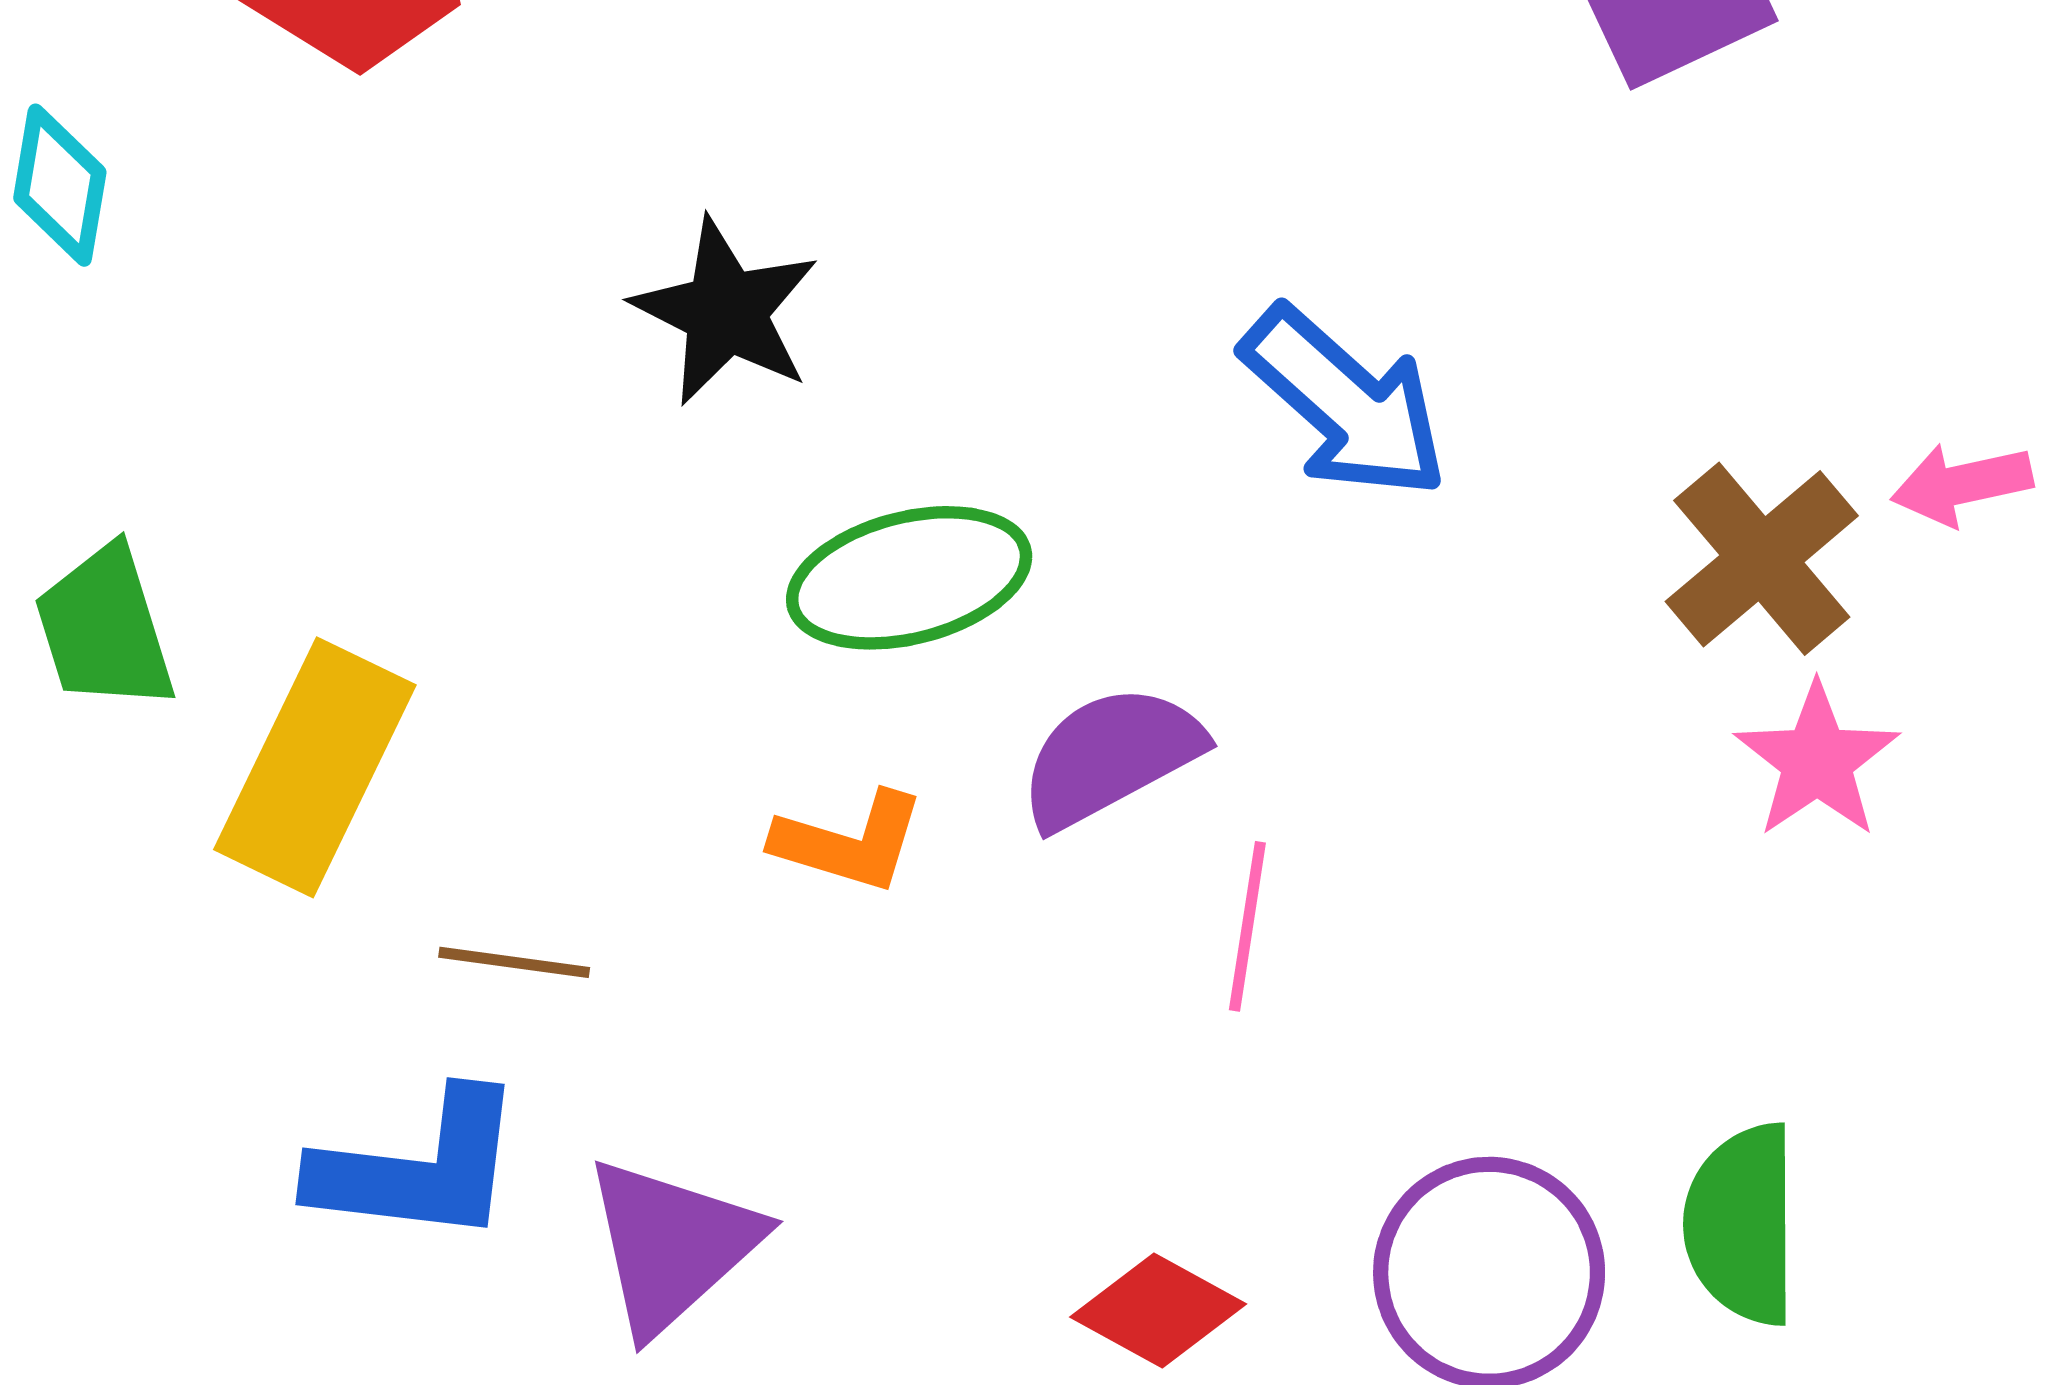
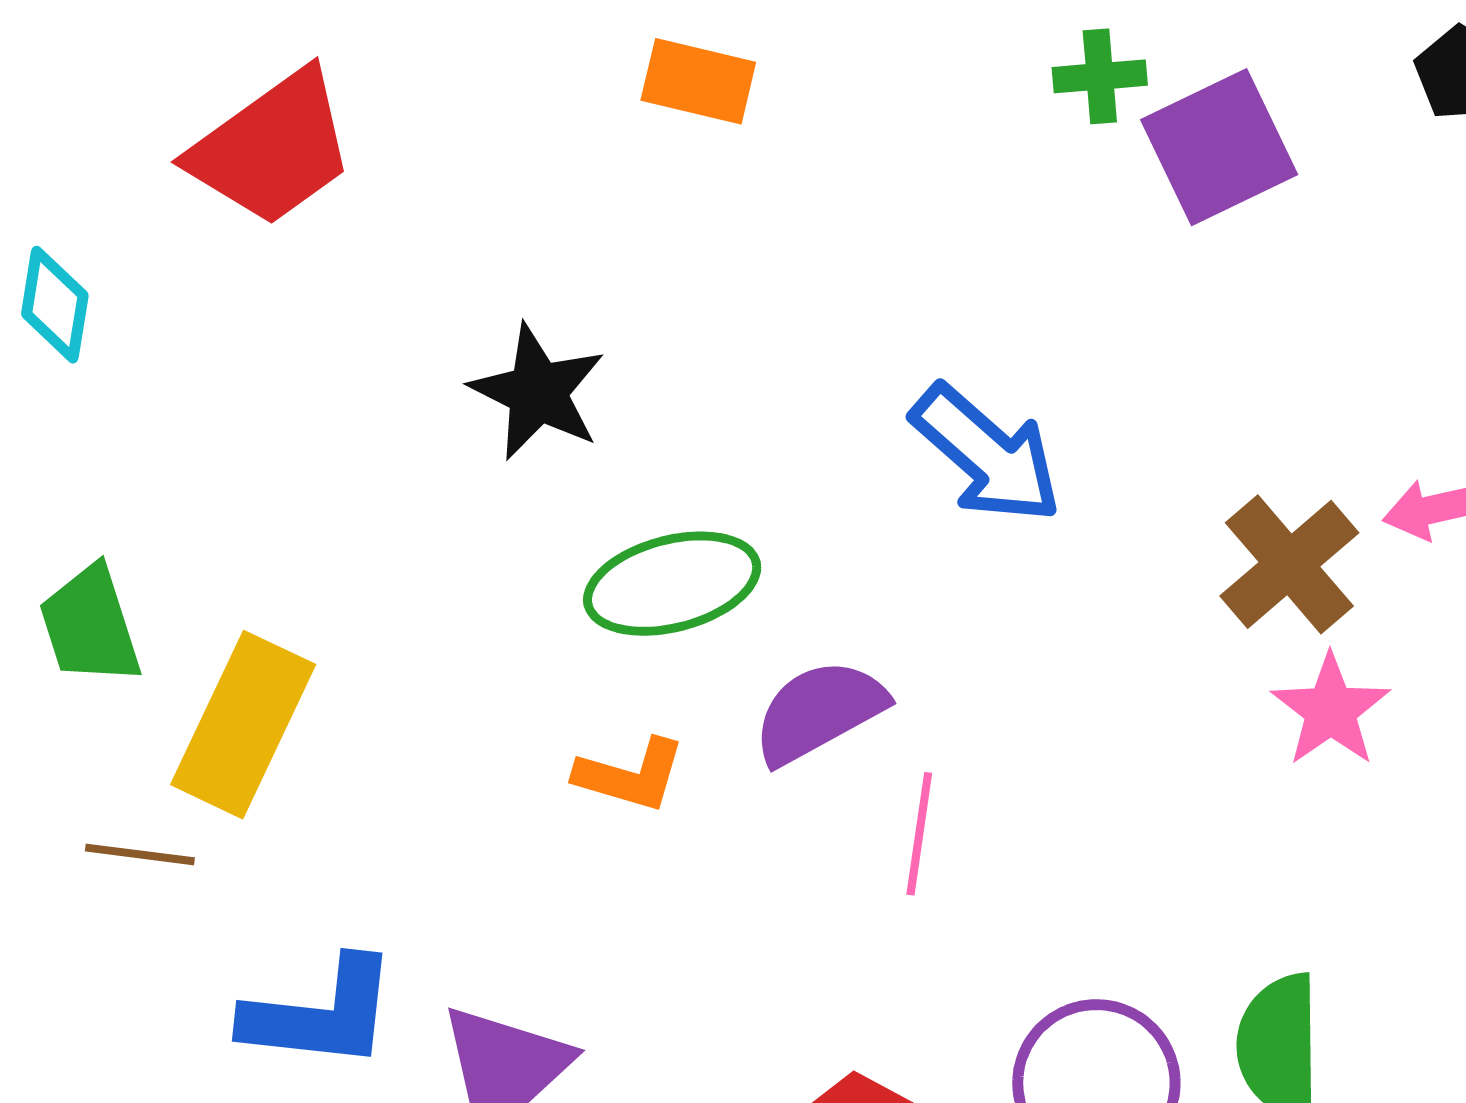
brown line: (514, 962) -> (140, 854), moved

